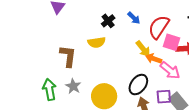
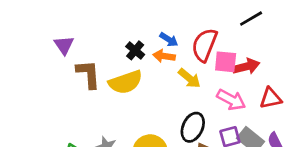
yellow semicircle: (97, 42) -> (126, 82), size x1.4
brown L-shape: (68, 56) -> (88, 74), moved
orange arrow: (154, 59) -> (164, 56), moved

